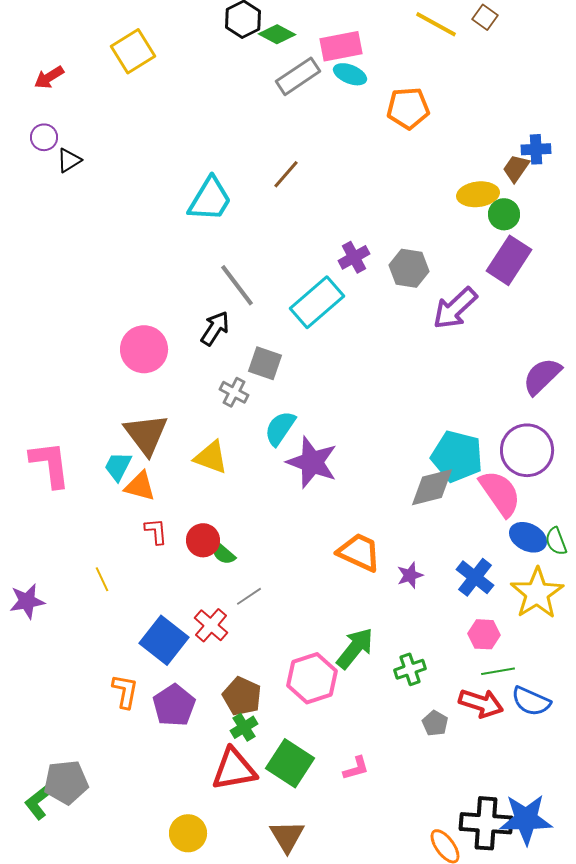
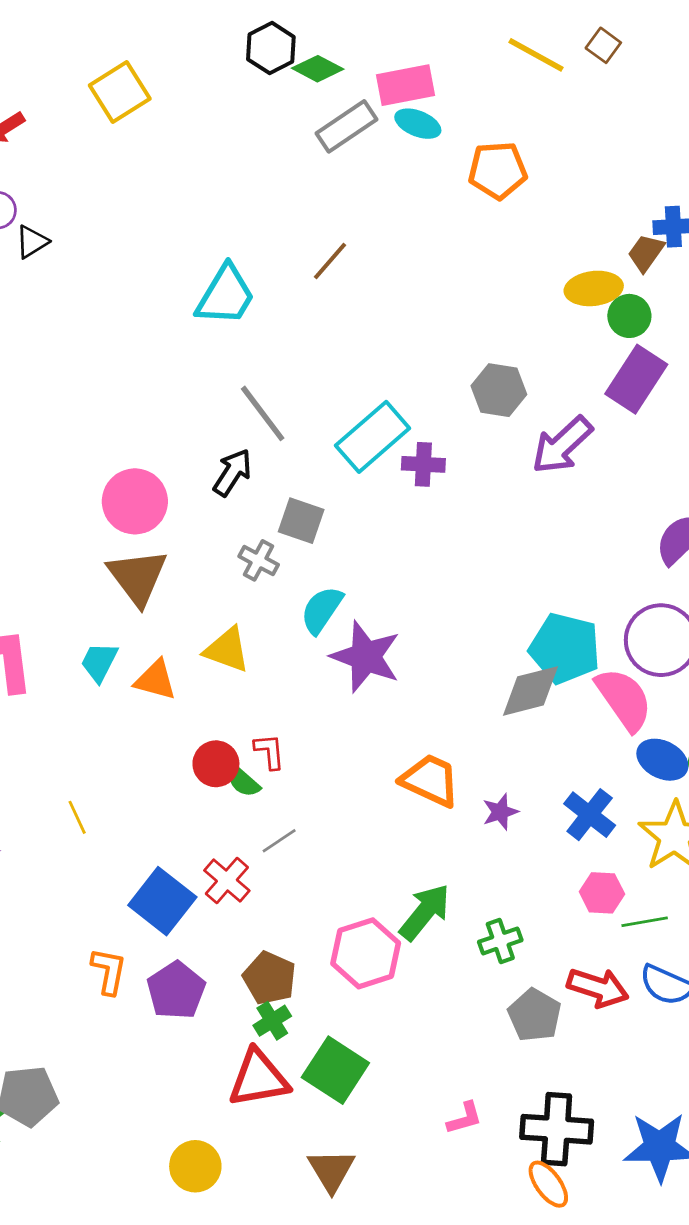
purple cross: (354, 257) -> (423, 464), moved, turned 32
brown triangle: (146, 434) -> (138, 577), moved
orange triangle: (140, 486) -> (155, 680), moved
red L-shape: (156, 531) -> (269, 751), moved
green line: (498, 671) -> (645, 922), moved
gray pentagon: (435, 723) -> (535, 1015), size x1.5
pink L-shape: (356, 768) -> (465, 1118), moved
black cross: (486, 823) -> (557, 1129), moved

